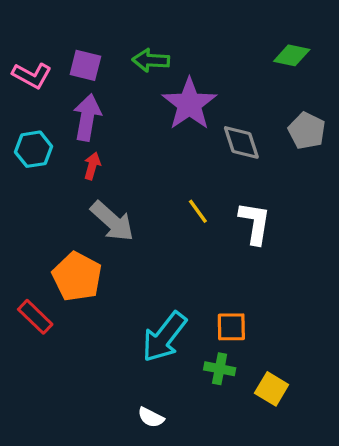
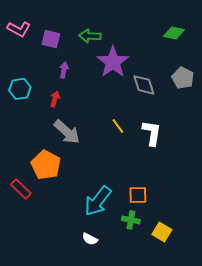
pink L-shape: (32, 75) -> (19, 29), moved
purple arrow: (87, 117) -> (64, 70), moved, size x0.6
white semicircle: (151, 417) -> (90, 239), moved

